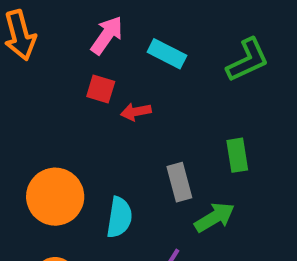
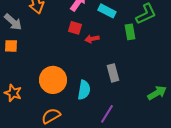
green rectangle: (237, 155) -> (130, 32), moved
green arrow: (215, 217) -> (157, 93), moved

